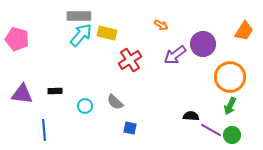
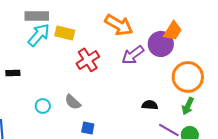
orange arrow: (161, 25) -> (119, 25), size x2.0
orange trapezoid: (244, 31) -> (173, 31), moved
black rectangle: (55, 91) -> (13, 73), moved
black semicircle: (191, 116) -> (150, 105), moved

